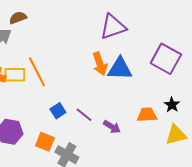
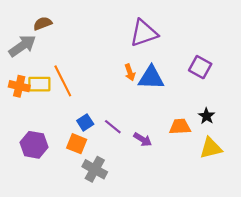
purple square: (166, 59) -> (200, 67), size x0.7
orange arrow: (100, 64) -> (130, 72), size x0.7
orange square: (45, 142) -> (77, 144), moved

